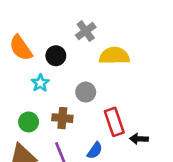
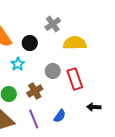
brown cross: (62, 118) -> (35, 91), turned -35
red rectangle: (114, 122) -> (75, 79), moved

